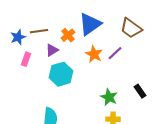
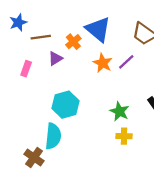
blue triangle: (90, 24) -> (98, 29), turned -45
blue star: (18, 37) -> (18, 23), moved
cyan hexagon: (61, 74) -> (65, 105), moved

